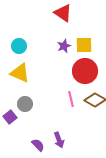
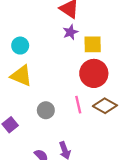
purple star: (64, 46) -> (70, 32), moved
gray circle: (25, 104) -> (46, 110), moved

